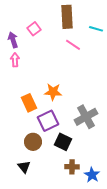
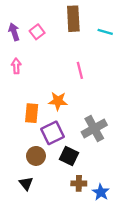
purple arrow: (13, 40) -> (14, 32), moved
pink line: (73, 45) -> (80, 70), moved, turned 42
orange rectangle: (29, 103) -> (32, 113), turned 30

